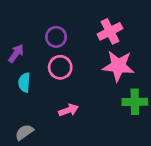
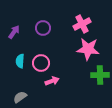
purple arrow: (16, 53) -> (14, 32), moved
pink circle: (60, 67) -> (41, 63), moved

